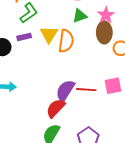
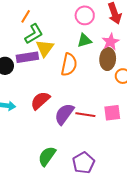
yellow triangle: (49, 34) -> (45, 48), moved
purple rectangle: (24, 37) -> (27, 57), size x1.5
red semicircle: (56, 108) -> (40, 101), moved

